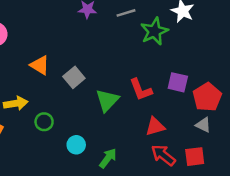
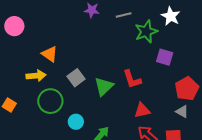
gray square: (74, 77) -> (76, 78), moved
purple square: (178, 82) -> (165, 57), moved
yellow arrow: (16, 103) -> (36, 76), moved
green circle: (44, 122) -> (50, 101), size x1.6

